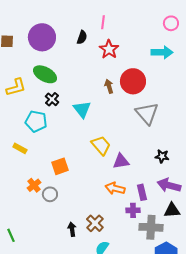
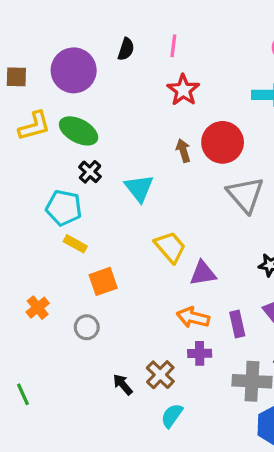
black semicircle: (82, 37) -> (126, 49), moved
yellow L-shape: (16, 87) -> (34, 126), moved
yellow rectangle: (20, 148) -> (75, 244), moved
orange cross: (34, 185) -> (38, 308), moved
purple cross: (133, 210) -> (200, 353), moved
black arrow: (72, 229) -> (123, 385), turned -32

